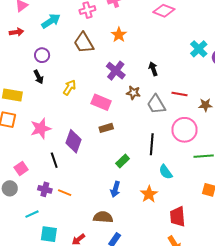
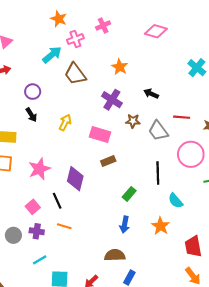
cyan arrow: (51, 21) -> (52, 55), moved
orange star: (119, 35) -> (120, 67), moved
black arrow: (153, 69) -> (151, 94), turned -40
pink square: (21, 169) -> (33, 207), moved
purple cross: (45, 189) -> (37, 231), moved
orange line: (65, 193) -> (64, 226), moved

